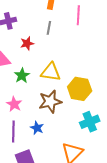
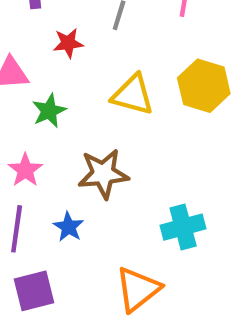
yellow triangle: (51, 72) -> (133, 95), moved
yellow hexagon: (80, 89) -> (204, 86), moved

